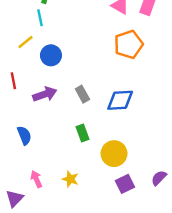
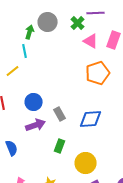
blue circle: (51, 55) -> (34, 102), moved
purple arrow: (45, 94) -> (36, 125), moved
green rectangle: (82, 133) -> (60, 146), turned 40

